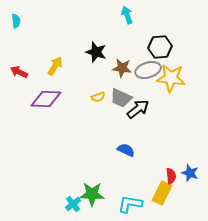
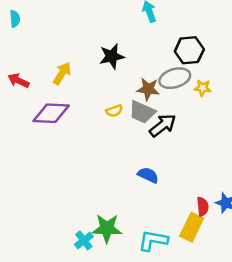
black star: (96, 52) -> (112, 56), turned -30
brown star: (122, 68) -> (148, 89), moved
yellow star: (171, 78) -> (203, 88), size x0.5

